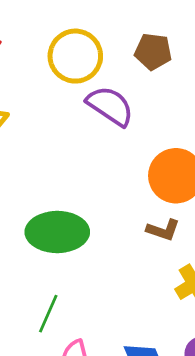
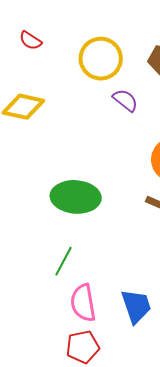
purple semicircle: (110, 106) -> (125, 100), size x0.7

